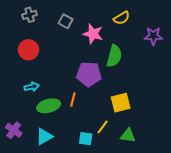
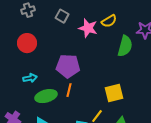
yellow semicircle: (122, 18) -> (109, 21), moved
green semicircle: (114, 56) -> (125, 46), moved
purple pentagon: (89, 74) -> (68, 66), moved

